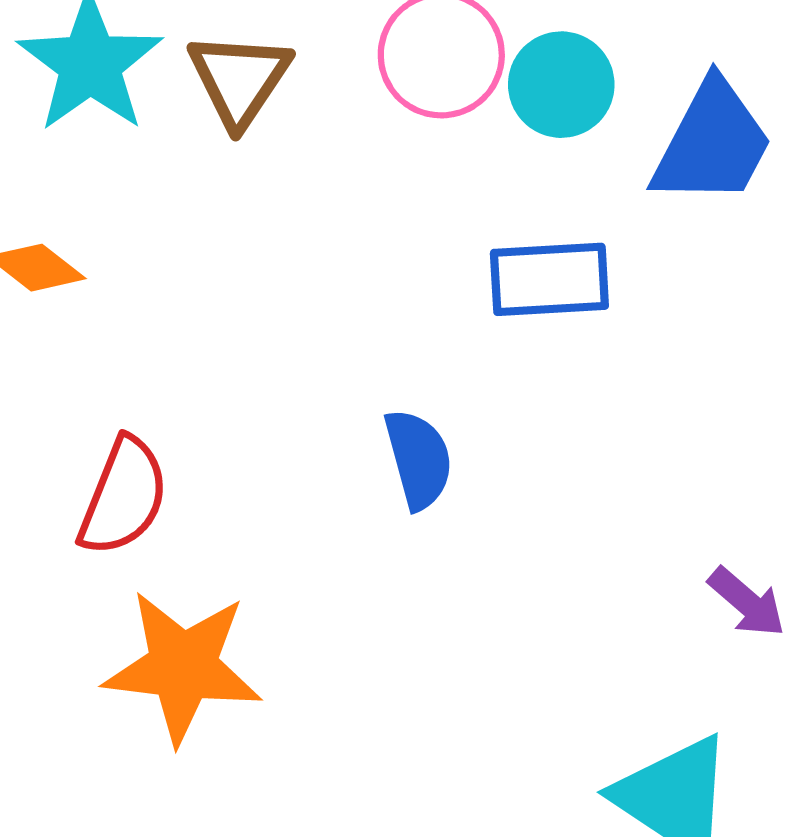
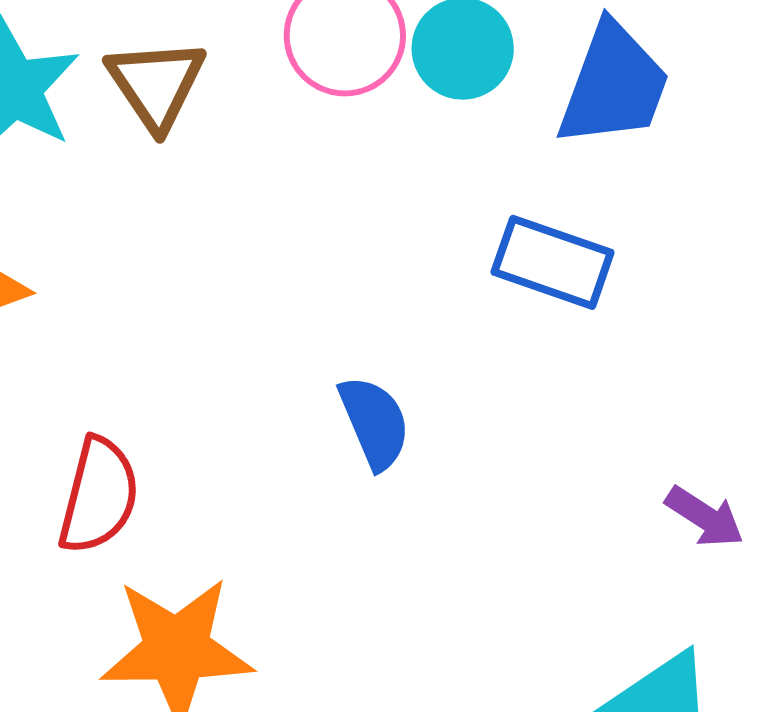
blue rectangle: (549, 279) -> (553, 262), moved, turned 30

